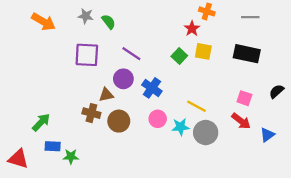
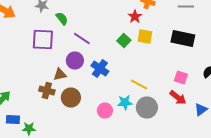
green semicircle: (109, 22) -> (62, 18), moved
pink circle: (158, 119) -> (105, 110), moved

